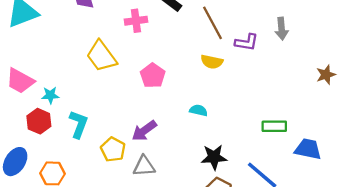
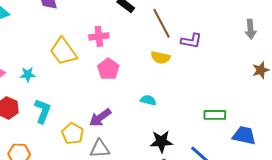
pink cross: (136, 21) -> (99, 36), moved
gray arrow: (282, 29) -> (251, 29), moved
cyan star: (50, 95) -> (28, 75), moved

